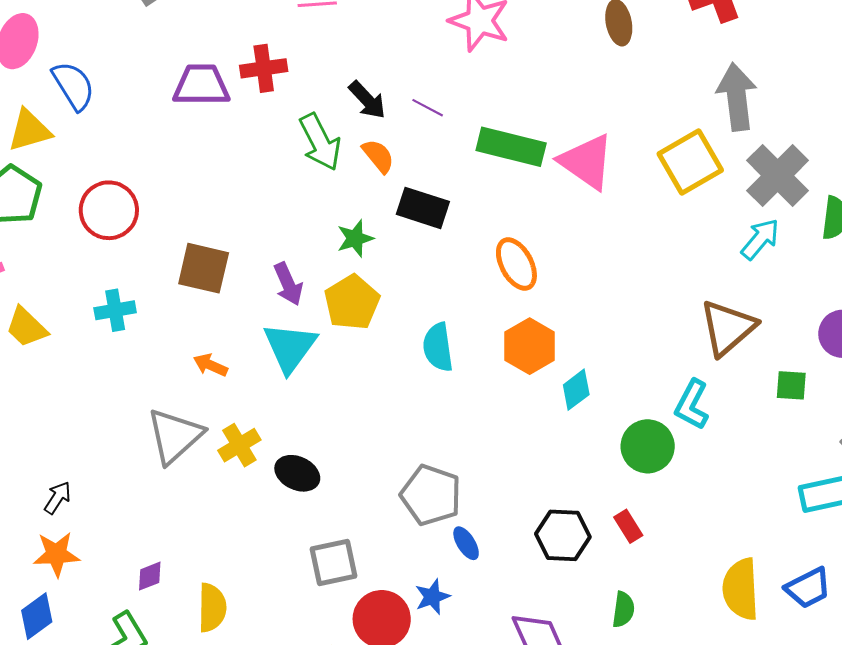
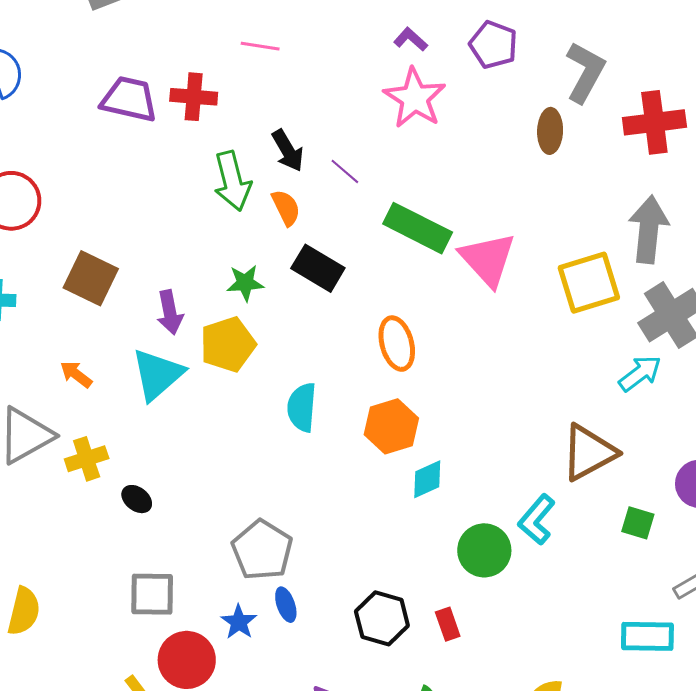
black ellipse: (297, 473) -> (137, 499), size x0.7
blue star: (432, 597) -> (239, 622), moved, turned -30

